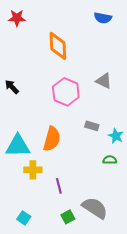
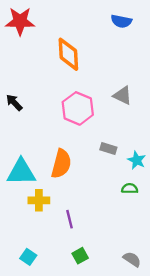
red star: (17, 18) -> (20, 21), size x1.4
gray semicircle: (95, 208) -> (132, 259), moved, size x0.6

